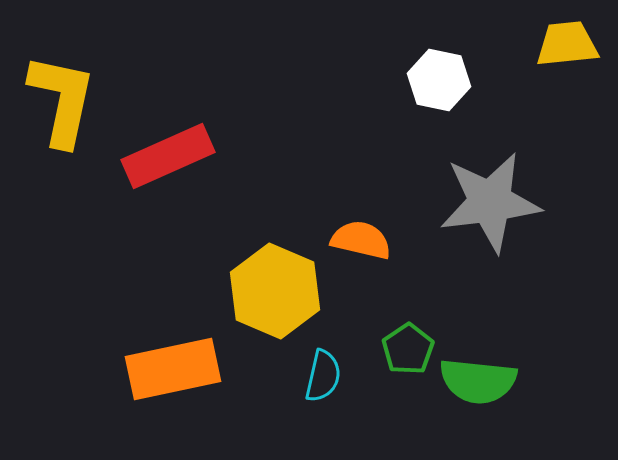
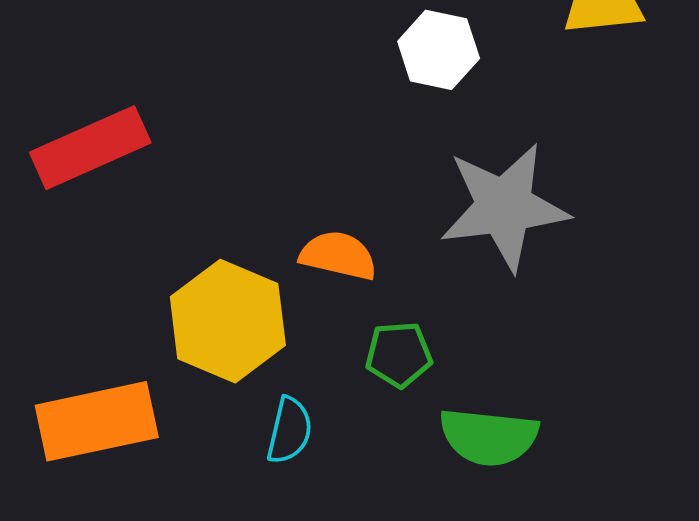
green pentagon: (408, 349) -> (399, 355), moved, turned 30

